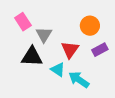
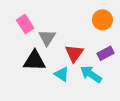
orange circle: (90, 26) -> (102, 20), moved
cyan arrow: (79, 80) -> (91, 74), moved

